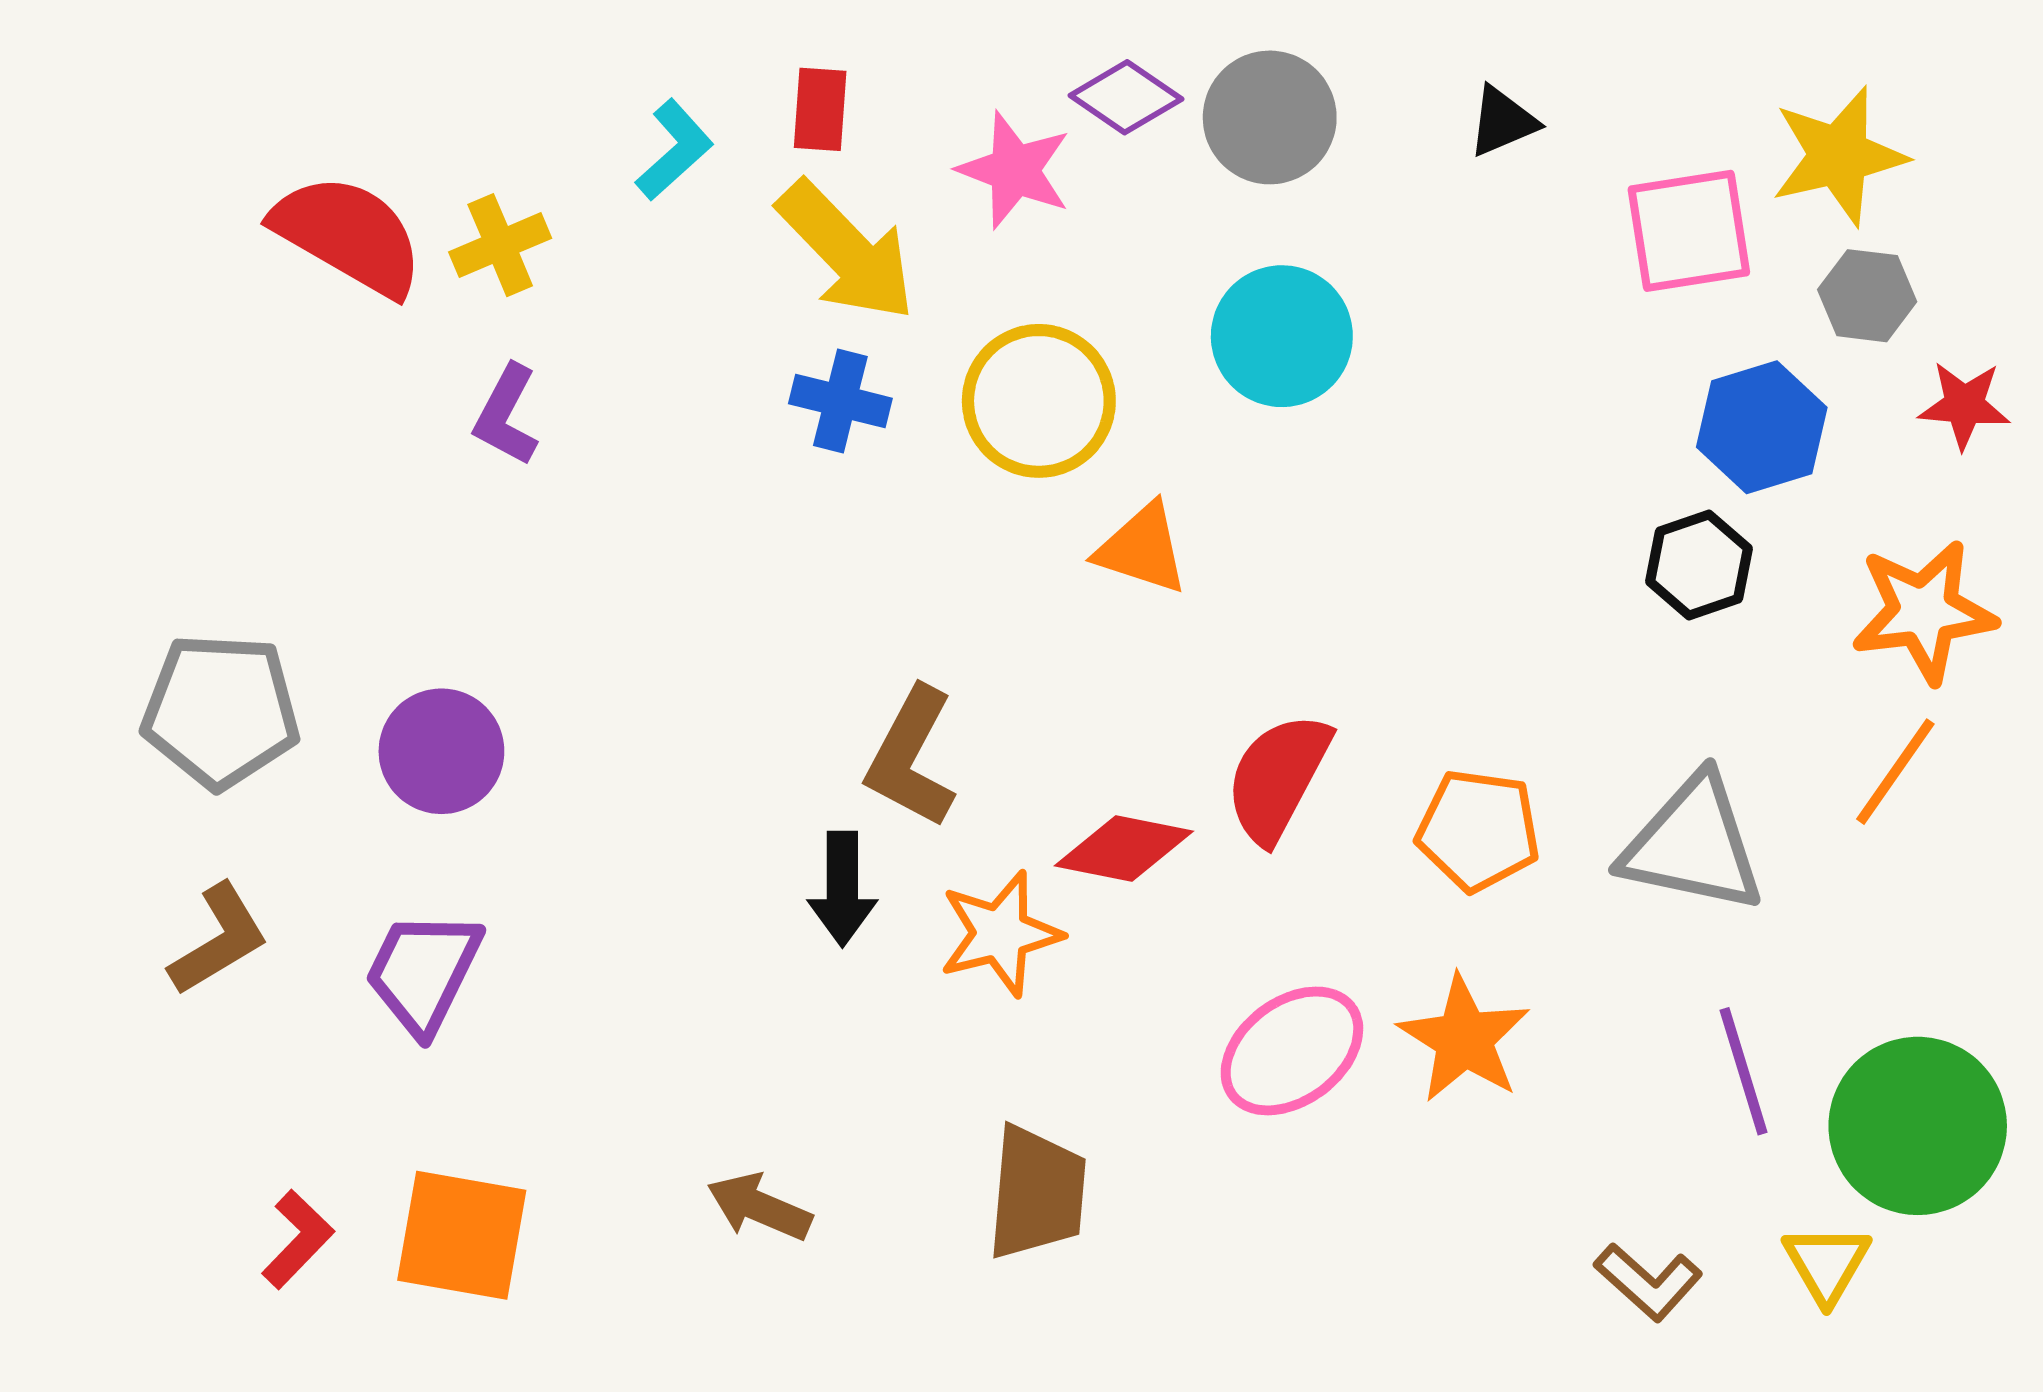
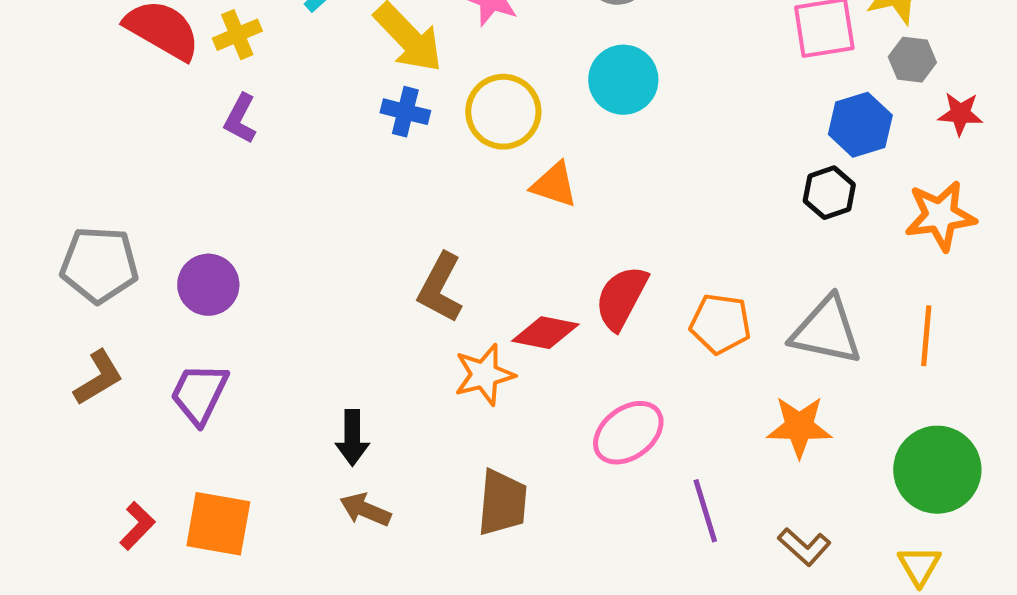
orange line: (1895, 772) -> (926, 336), moved, turned -30
black arrow: (842, 889) -> (352, 438), moved
orange star: (1464, 1039) -> (799, 427), moved, turned -30
purple line: (1744, 1071) -> (705, 511), moved
yellow triangle: (1827, 1264) -> (919, 566), moved

